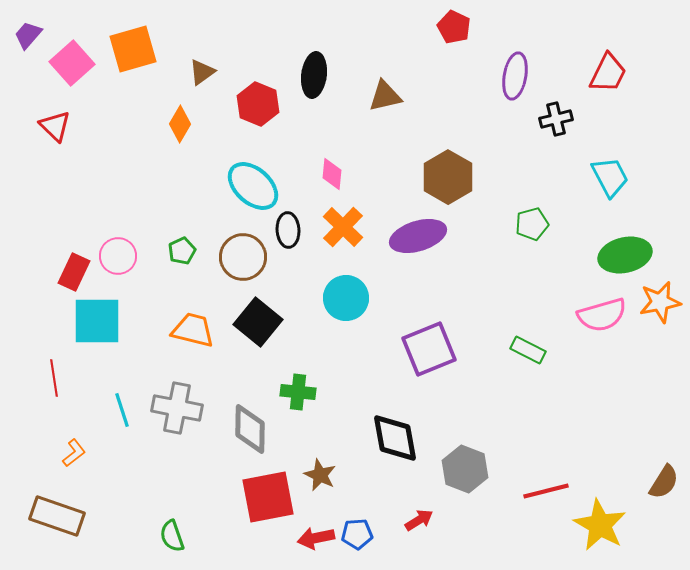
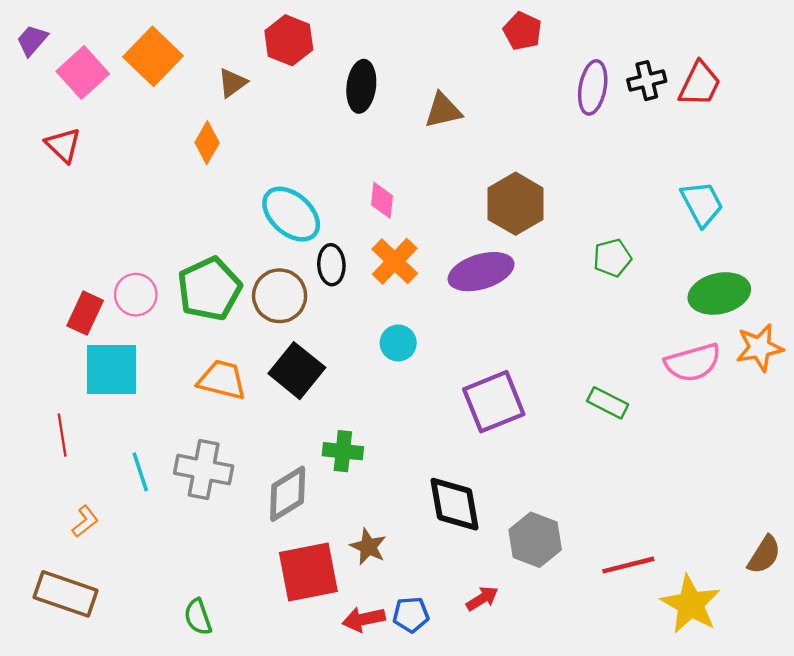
orange square: (133, 49) -> (153, 56), turned -30
red hexagon: (258, 104) -> (289, 40), moved
black cross: (556, 119) -> (647, 81), moved
green pentagon: (182, 251) -> (209, 289), size x2.0
cyan circle: (346, 298) -> (398, 343), size x0.7
gray diamond: (250, 429) -> (288, 494), turned 57

